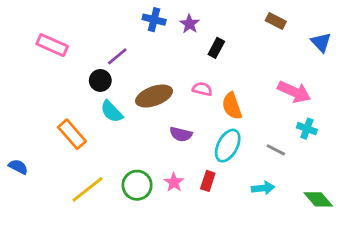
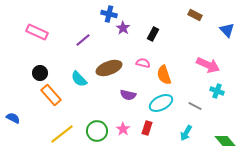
purple star: (189, 24) -> (123, 28), moved
black circle: (100, 80) -> (40, 73), moved
cyan ellipse: (228, 146) -> (161, 103), turned 35
cyan arrow: (263, 188) -> (186, 133), turned 126

